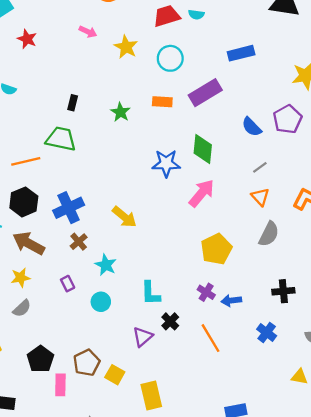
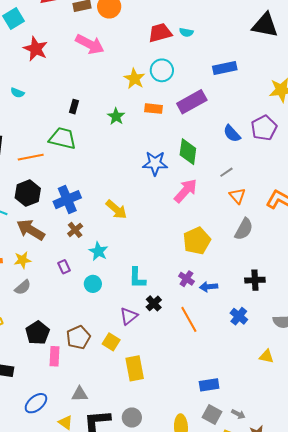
pink arrow: (88, 32) -> (90, 44), size x1.8
red star: (27, 39) -> (36, 49), size x1.4
yellow star: (126, 47) -> (134, 79), moved
gray line: (260, 167) -> (226, 172), moved
yellow square: (115, 375) -> (111, 342), moved

